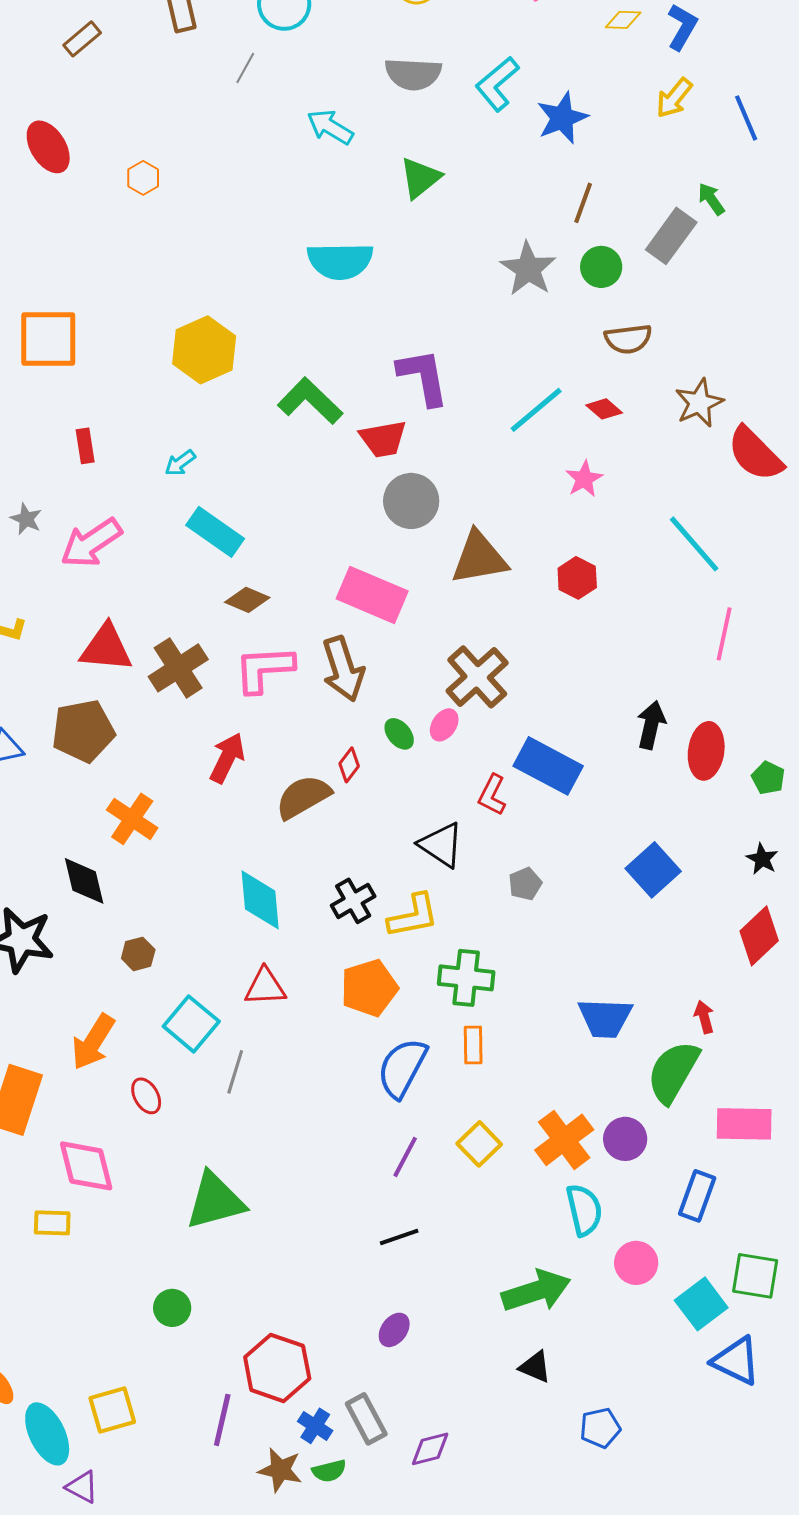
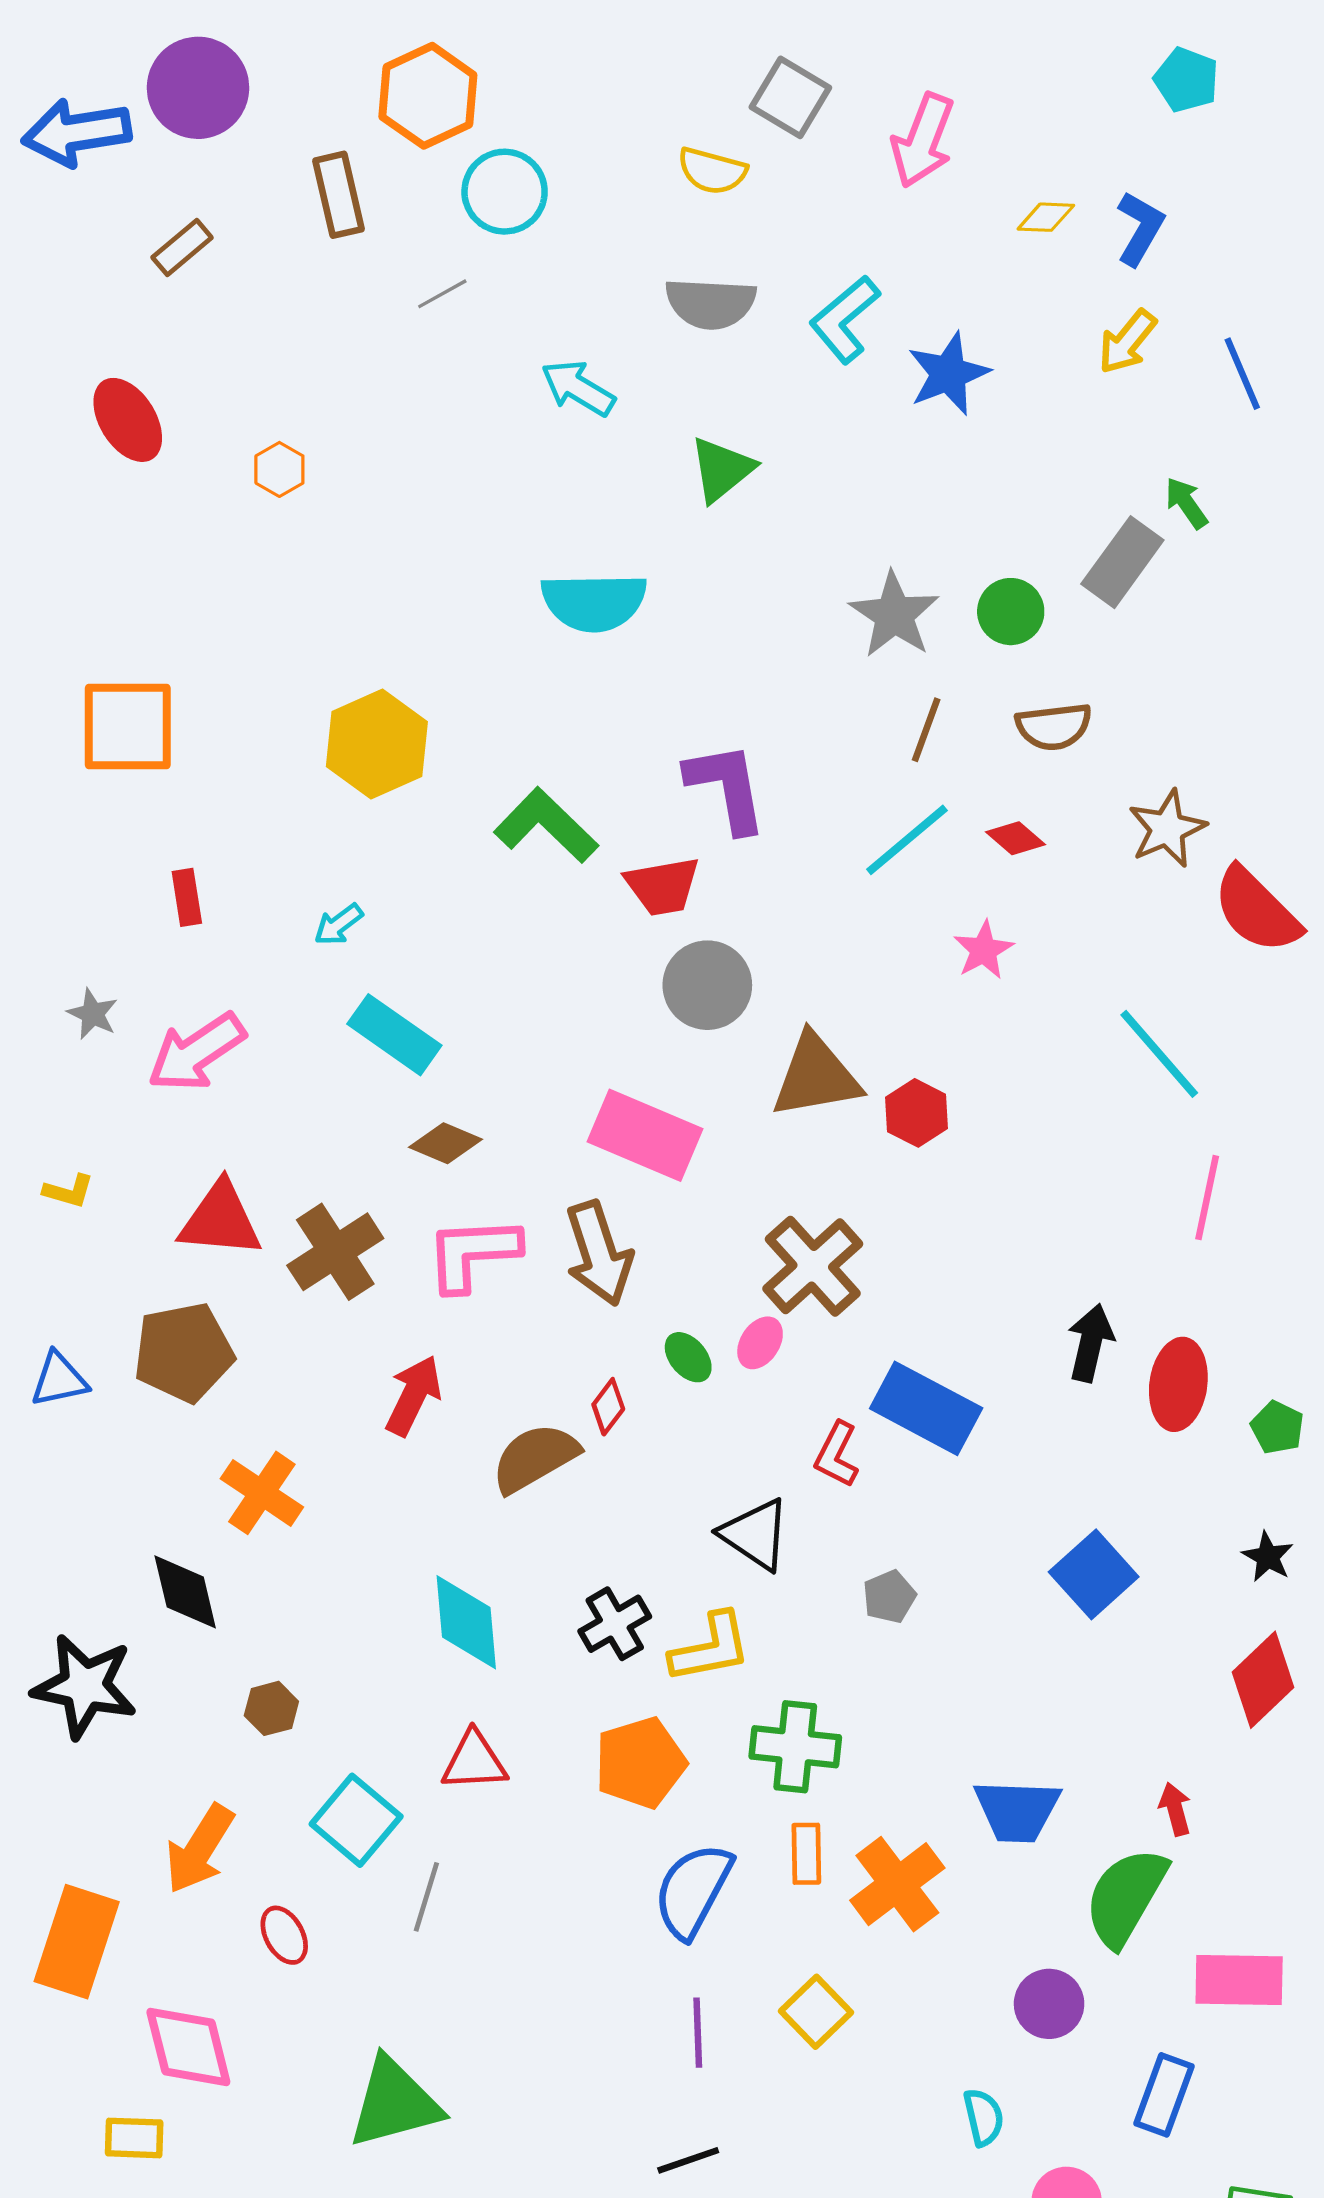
gray line: (245, 68) -> (442, 294), turned 32
brown line: (583, 203) -> (926, 730), moved
red hexagon: (577, 578) -> (916, 1113), moved
orange cross: (564, 1140) -> (897, 1884), moved
purple line: (405, 1157) -> (698, 2033), turned -30
cyan semicircle: (584, 1210) -> (984, 2117), size x0.7

